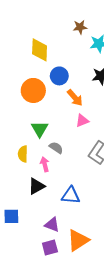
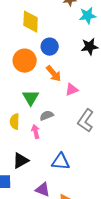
orange arrow: (75, 98) -> (54, 74), moved
gray semicircle: (56, 148) -> (47, 116), turned -56
black triangle: (36, 186) -> (21, 161), moved

